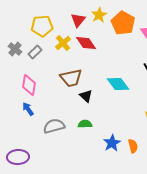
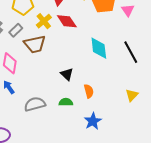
brown trapezoid: (71, 78) -> (35, 44), moved
cyan diamond: (118, 84) -> (99, 48), moved, turned 30
orange semicircle: (133, 146) -> (89, 91), moved

